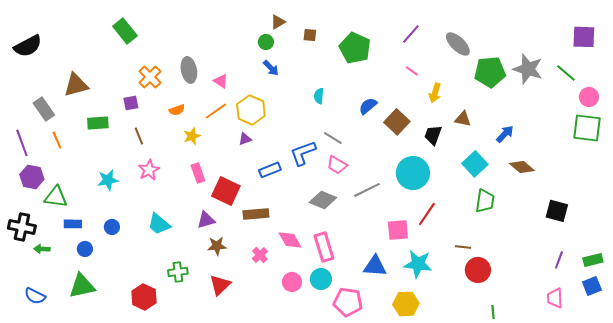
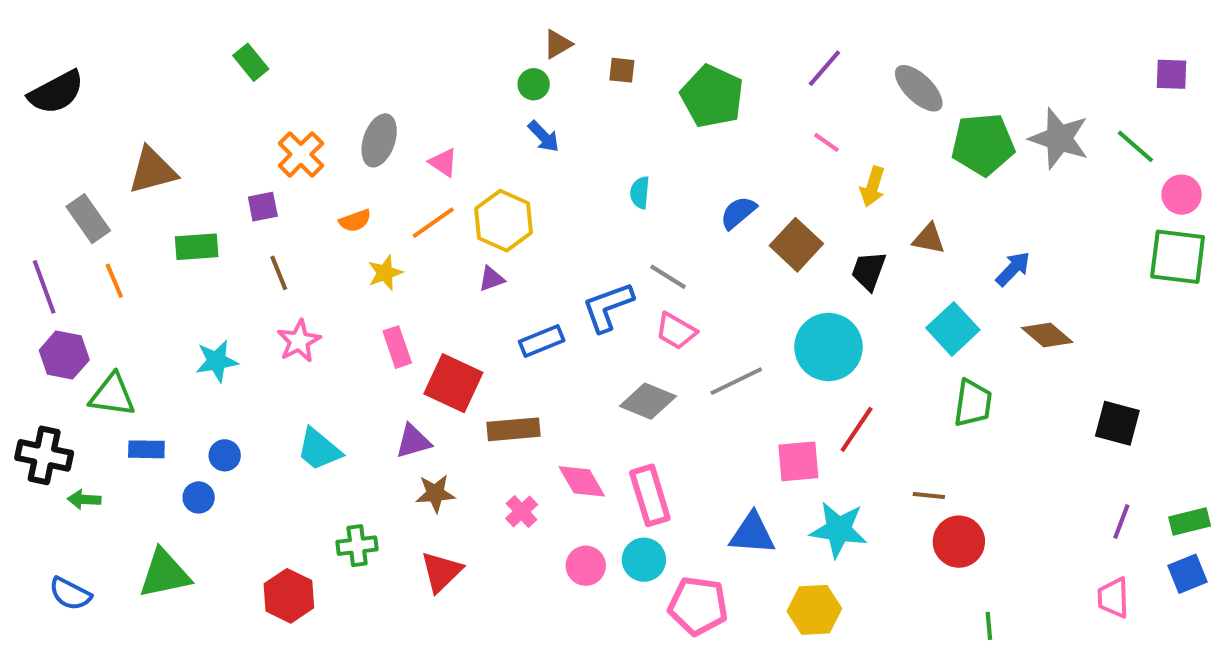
green rectangle: (125, 31) -> (251, 62), size x0.7
purple square: (584, 37) -> (1172, 74), size x0.7
gray ellipse: (189, 70) -> (379, 140), turned 30
blue circle: (85, 249) -> (199, 497), moved

